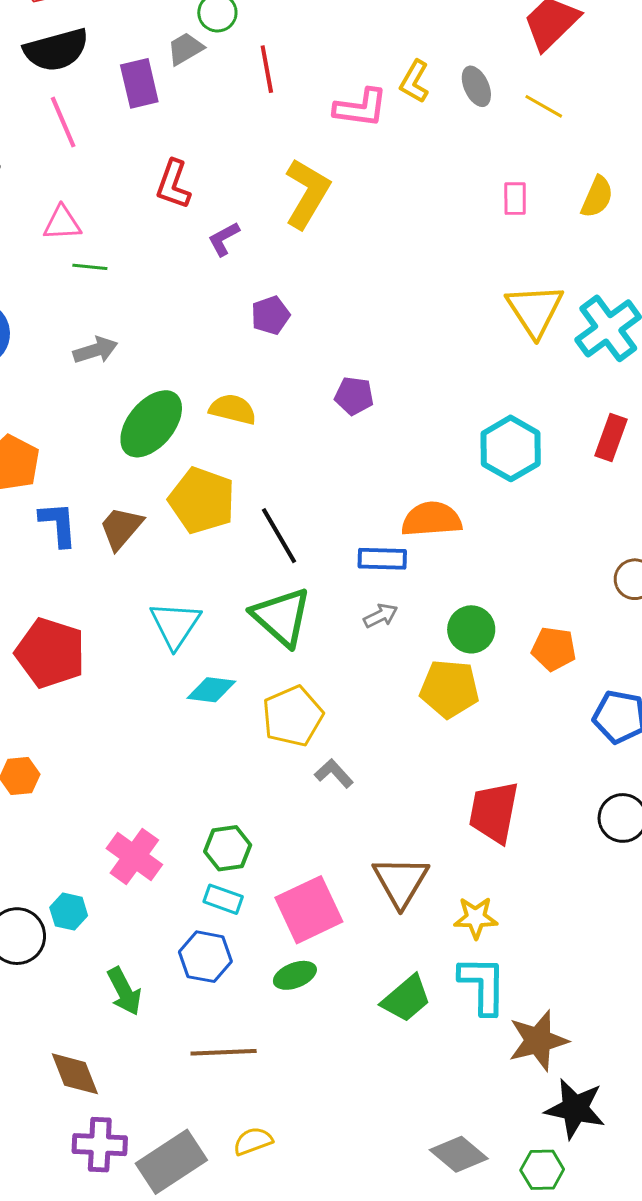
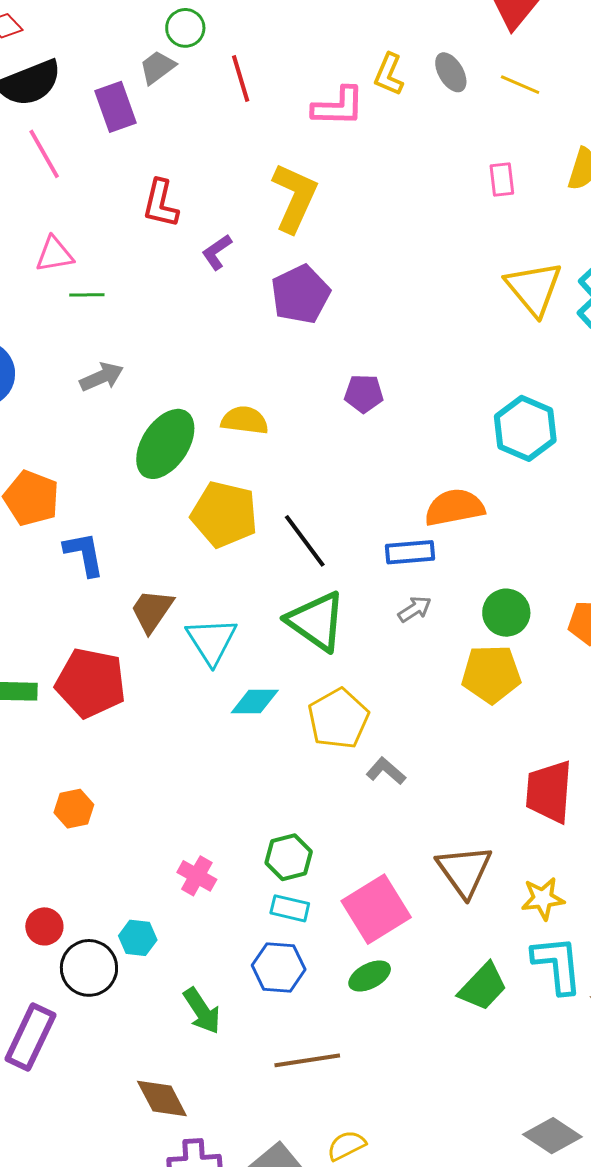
purple pentagon: (270, 315) -> (301, 294), moved, size x1.5
brown trapezoid: (121, 528) -> (152, 611), moved
pink cross: (134, 857) -> (197, 876), size x0.7

